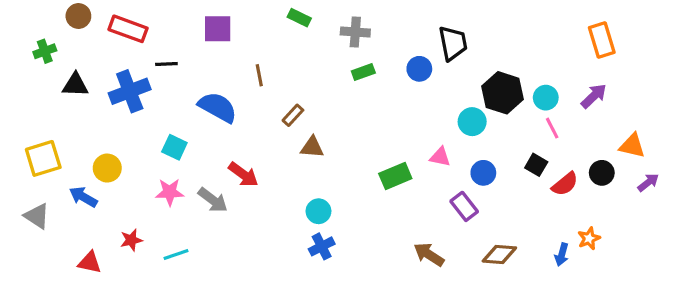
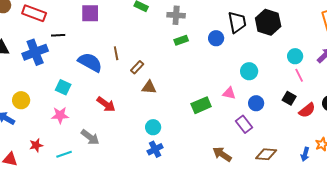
brown line: (259, 75) -> (116, 53), moved
black hexagon: (503, 93) -> (268, 22), moved
gray arrow: (213, 200) -> (90, 137), moved

